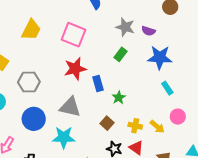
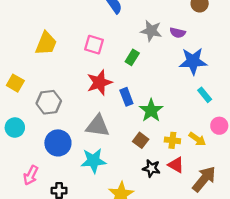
pink square: (73, 35) -> (94, 45), size x0.7
green rectangle: (121, 54) -> (132, 57), moved
green star: (119, 98) -> (151, 110), size x1.5

